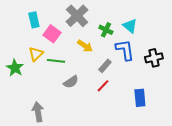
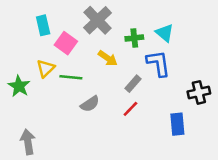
green cross: (106, 30) -> (134, 38), turned -32
black cross: (154, 58) -> (199, 92), moved
gray arrow: (38, 112) -> (28, 142), moved

